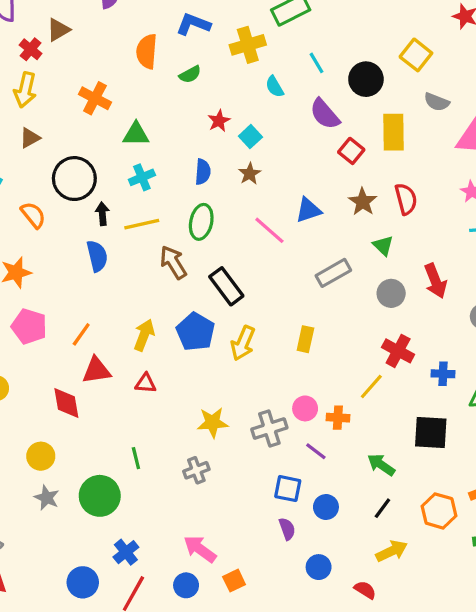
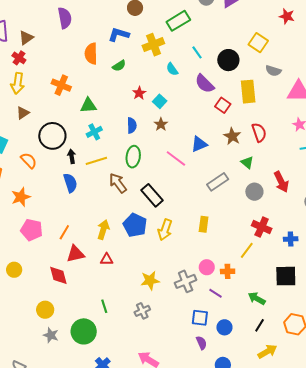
brown triangle: (58, 30) -> (26, 38), moved

